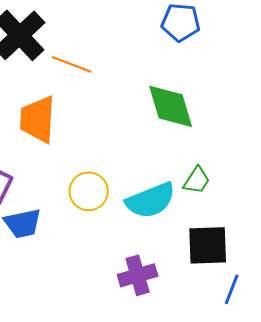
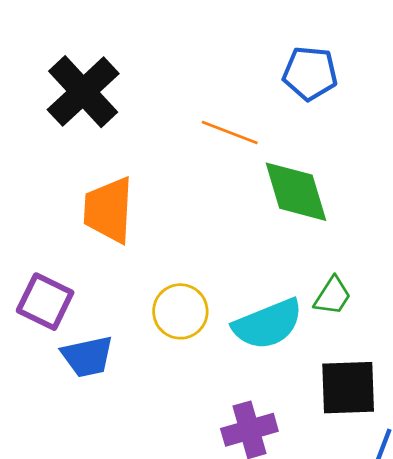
orange line: (72, 64) -> (230, 132), moved

